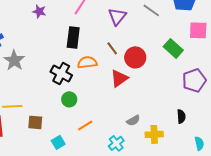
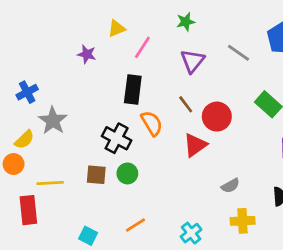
orange semicircle: (87, 62) -> (152, 123), turned 66
gray semicircle: (133, 120) -> (230, 186), moved
brown square: (35, 122) -> (96, 175), moved
orange line: (85, 125) -> (136, 225), moved
cyan square: (58, 142) -> (88, 236), moved, turned -32

